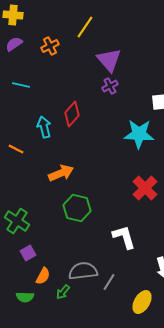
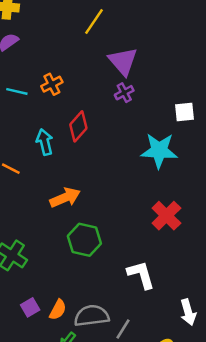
orange cross: (50, 46) -> (52, 84), moved
purple square: (28, 253) -> (30, 307), moved
orange semicircle: (43, 276) -> (58, 310), moved

